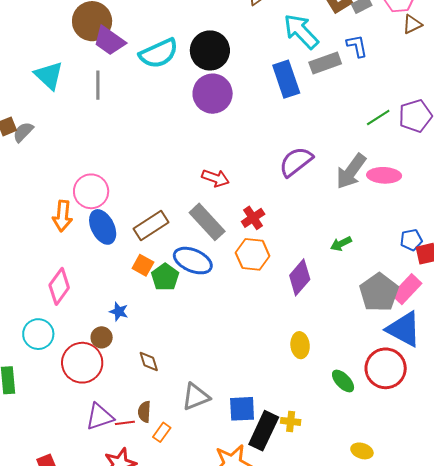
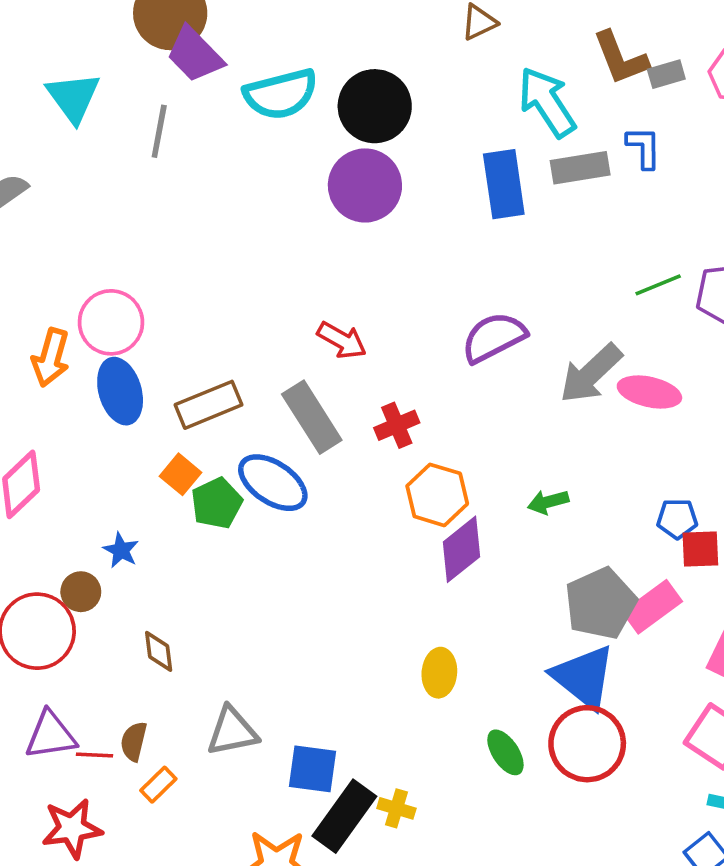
orange hexagon: (253, 254) -> (437, 495), moved
blue triangle: (404, 329) -> (584, 677), moved

